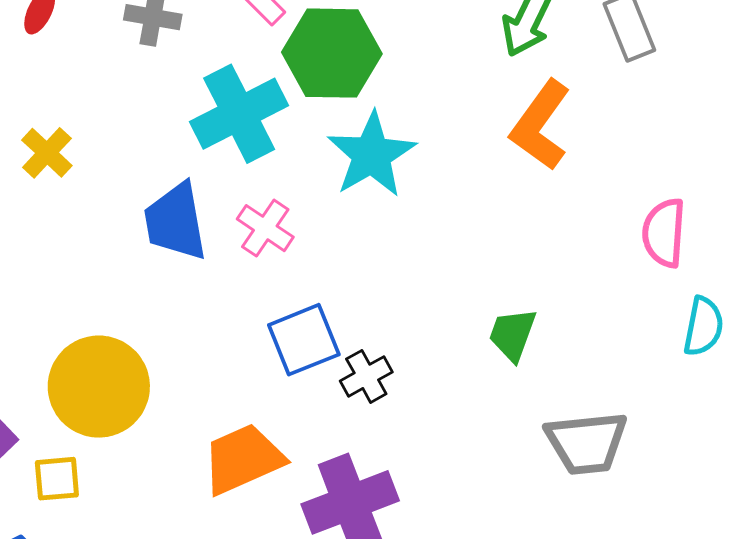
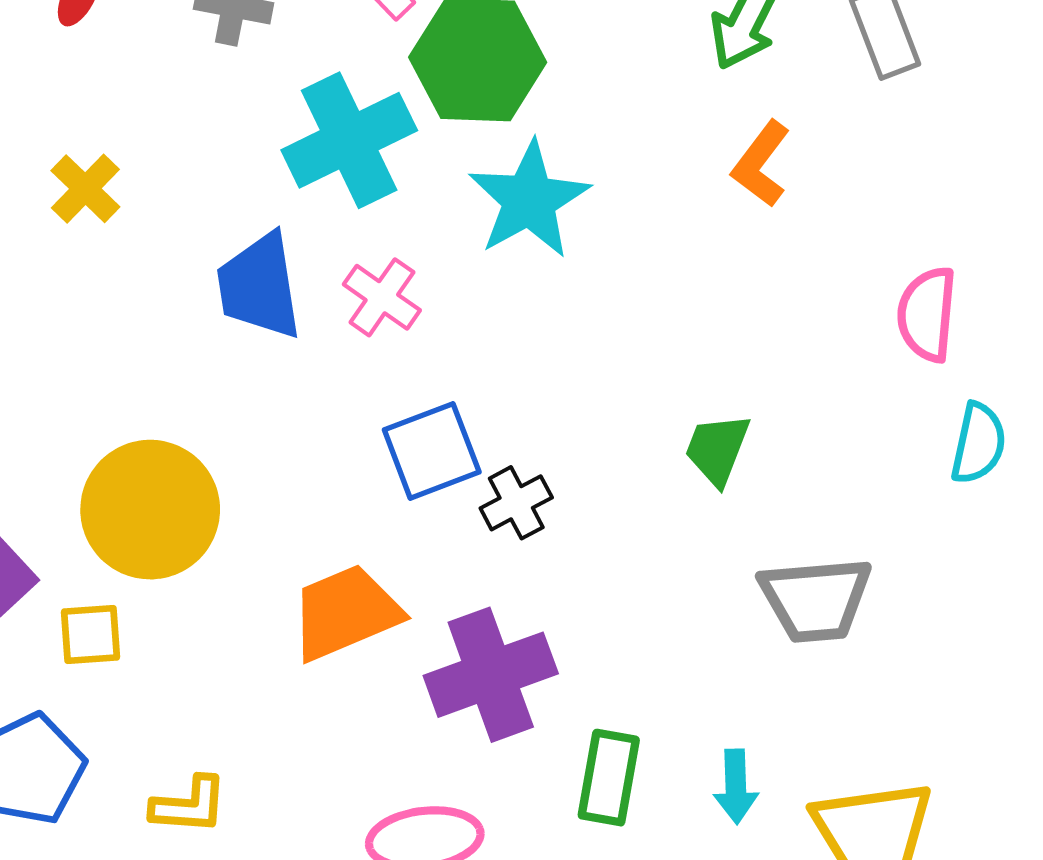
orange L-shape: (541, 125) -> (761, 164), size x0.7

